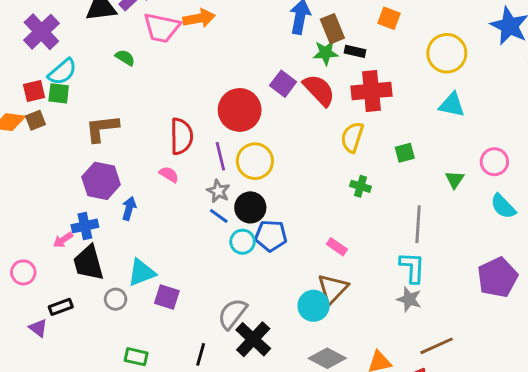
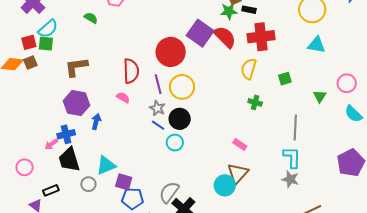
purple square: (283, 84) -> (200, 33), size x1.5
blue pentagon: (271, 236) -> (132, 199), moved

